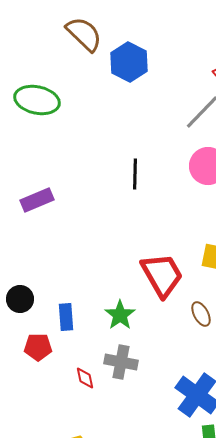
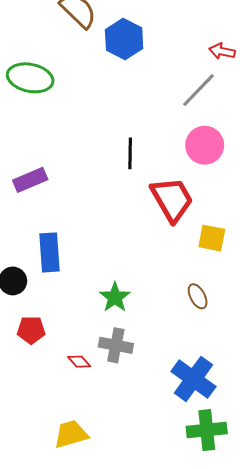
red trapezoid: (162, 275) -> (172, 199), moved
blue rectangle: (66, 317) -> (50, 252), moved, size x1.4
red diamond: (85, 378) -> (79, 362), turned -30

